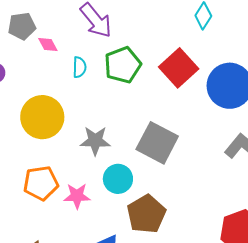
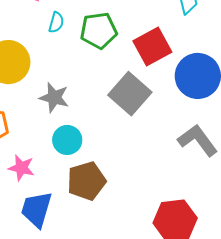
gray square: (157, 143) -> (130, 94), moved
pink star: (77, 196) -> (21, 168), moved

